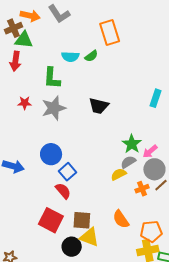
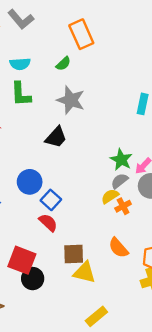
cyan semicircle: (70, 57) -> (20, 64), moved
black trapezoid: (99, 106) -> (56, 137), moved, turned -55
gray star: (54, 108) -> (71, 100), moved, turned -30
orange cross: (142, 189) -> (123, 206), moved
red square: (51, 220) -> (22, 260), moved
black circle: (72, 247) -> (33, 279), moved

